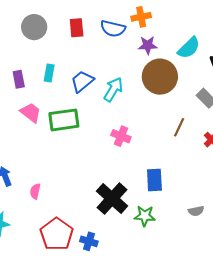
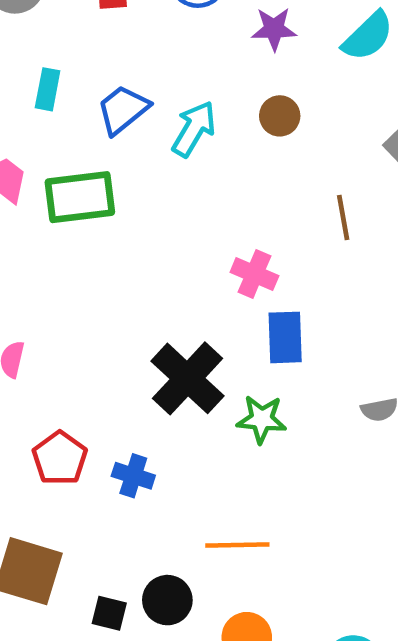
brown circle: (160, 77) -> (280, 116), moved, size x0.5
brown line: (179, 127) -> (343, 218), turned -36
pink cross: (121, 136) -> (254, 274), moved
red pentagon: (57, 234) -> (60, 458), size x0.7

